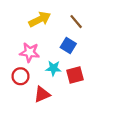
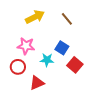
blue square: (68, 46) -> (62, 48), moved
red square: (75, 75) -> (75, 65), moved, turned -35

